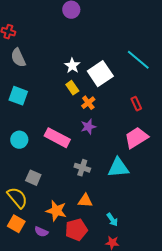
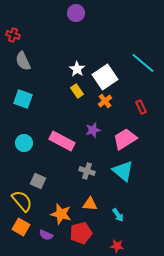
orange cross: (88, 103) -> (105, 101), moved
pink trapezoid: (136, 138) -> (125, 139), moved
cyan triangle: (118, 168) -> (123, 171), turned 45
cyan arrow: (112, 220) -> (118, 215), moved

